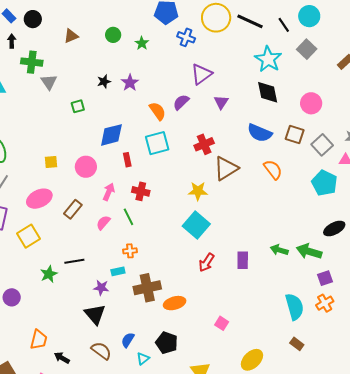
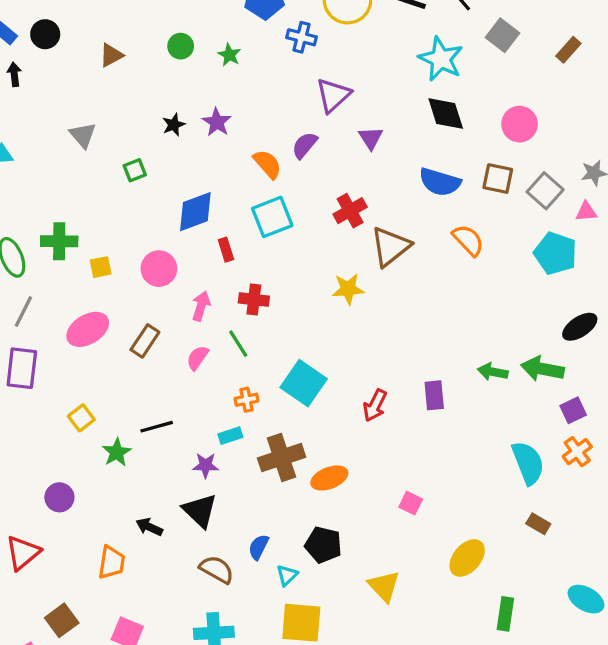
green cross: (32, 62) -> (59, 241), moved
cyan square: (196, 225) -> (304, 383), moved
yellow square: (29, 236) -> (81, 418), moved, size x0.7
black arrow: (62, 358) -> (149, 527), moved

